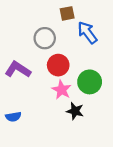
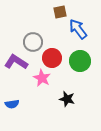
gray circle: (45, 38) -> (33, 42), moved
green circle: (90, 82) -> (80, 61), moved
pink star: (62, 90) -> (42, 78), moved

